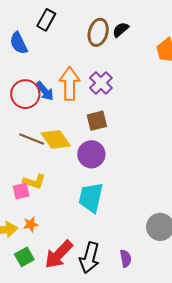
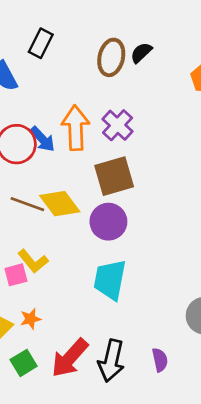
brown square: (97, 121) -> (114, 176), size x1.4
yellow L-shape: (34, 181) -> (33, 261), turned 35

